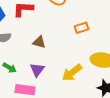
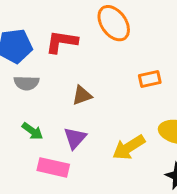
brown triangle: (39, 42) -> (82, 95), turned -40

